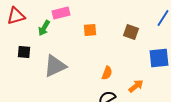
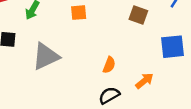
orange square: (90, 30) -> (79, 13), moved

